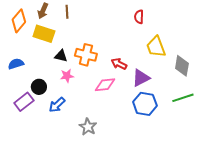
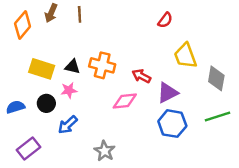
red semicircle: (139, 17) -> (165, 20), turned -144
yellow rectangle: (44, 34) -> (42, 69), moved
blue semicircle: (16, 64) -> (15, 107), moved
pink star: (67, 76) -> (69, 90), moved
purple rectangle: (24, 102) -> (29, 149), moved

